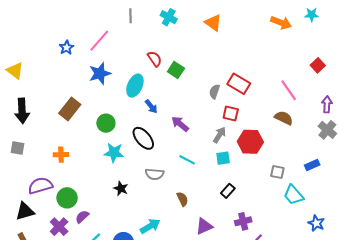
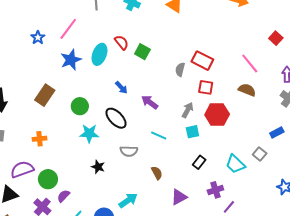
cyan ellipse: (135, 86) -> (99, 54), moved
red square: (231, 114) -> (206, 87), moved
gray square: (277, 172) -> (260, 154), moved, turned 32
cyan trapezoid: (294, 195) -> (235, 164), moved

